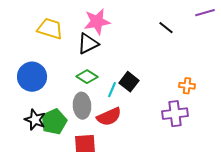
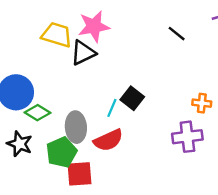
yellow trapezoid: (50, 29) -> (57, 35), moved
green diamond: (87, 77) -> (38, 113), moved
green pentagon: (54, 122) -> (62, 152), moved

